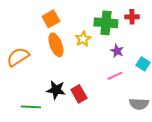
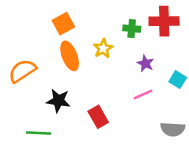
red cross: (132, 17) -> (164, 21), size x1.6
green cross: (106, 23) -> (132, 29), size x0.6
black star: (56, 90) -> (58, 101), moved

